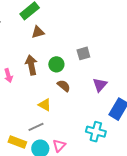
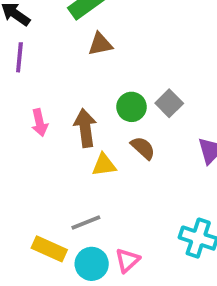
gray square: (83, 53) -> (169, 103), moved, turned -32
brown arrow: (31, 65) -> (85, 128), moved
yellow triangle: (45, 105) -> (104, 165), moved, turned -40

